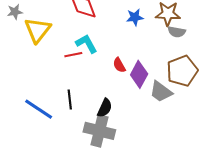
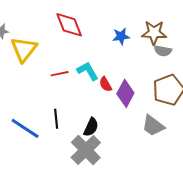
cyan L-shape: (86, 44) -> (88, 71), moved
gray trapezoid: (161, 92) -> (153, 126), moved
gray cross: (99, 131) -> (86, 150), turned 32

